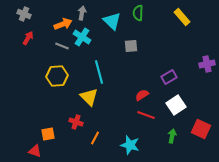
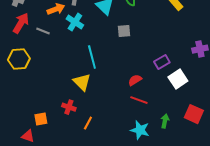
red arrow: (28, 38) -> (21, 23), size x1.5
gray line: (62, 46) -> (43, 31), moved
yellow hexagon: (57, 76) -> (19, 59), moved
white square: (176, 105) -> (178, 79), moved
cyan star: (130, 145) -> (140, 130), moved

